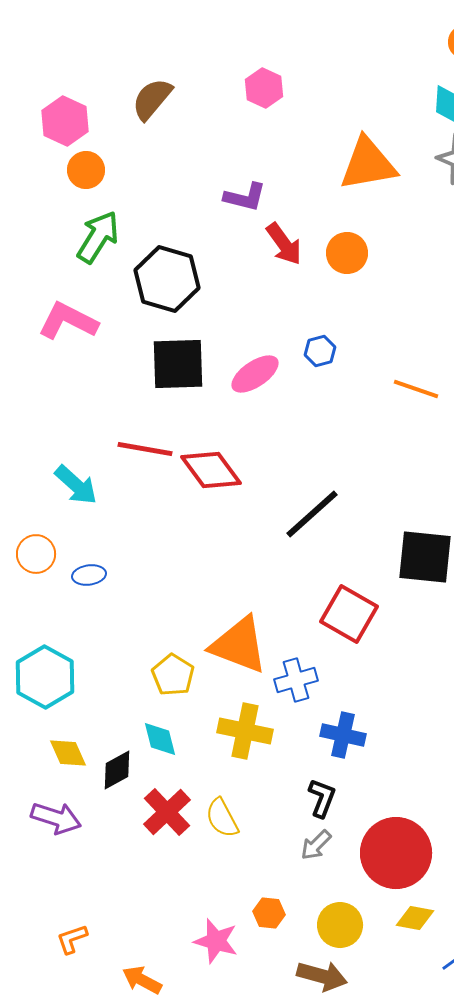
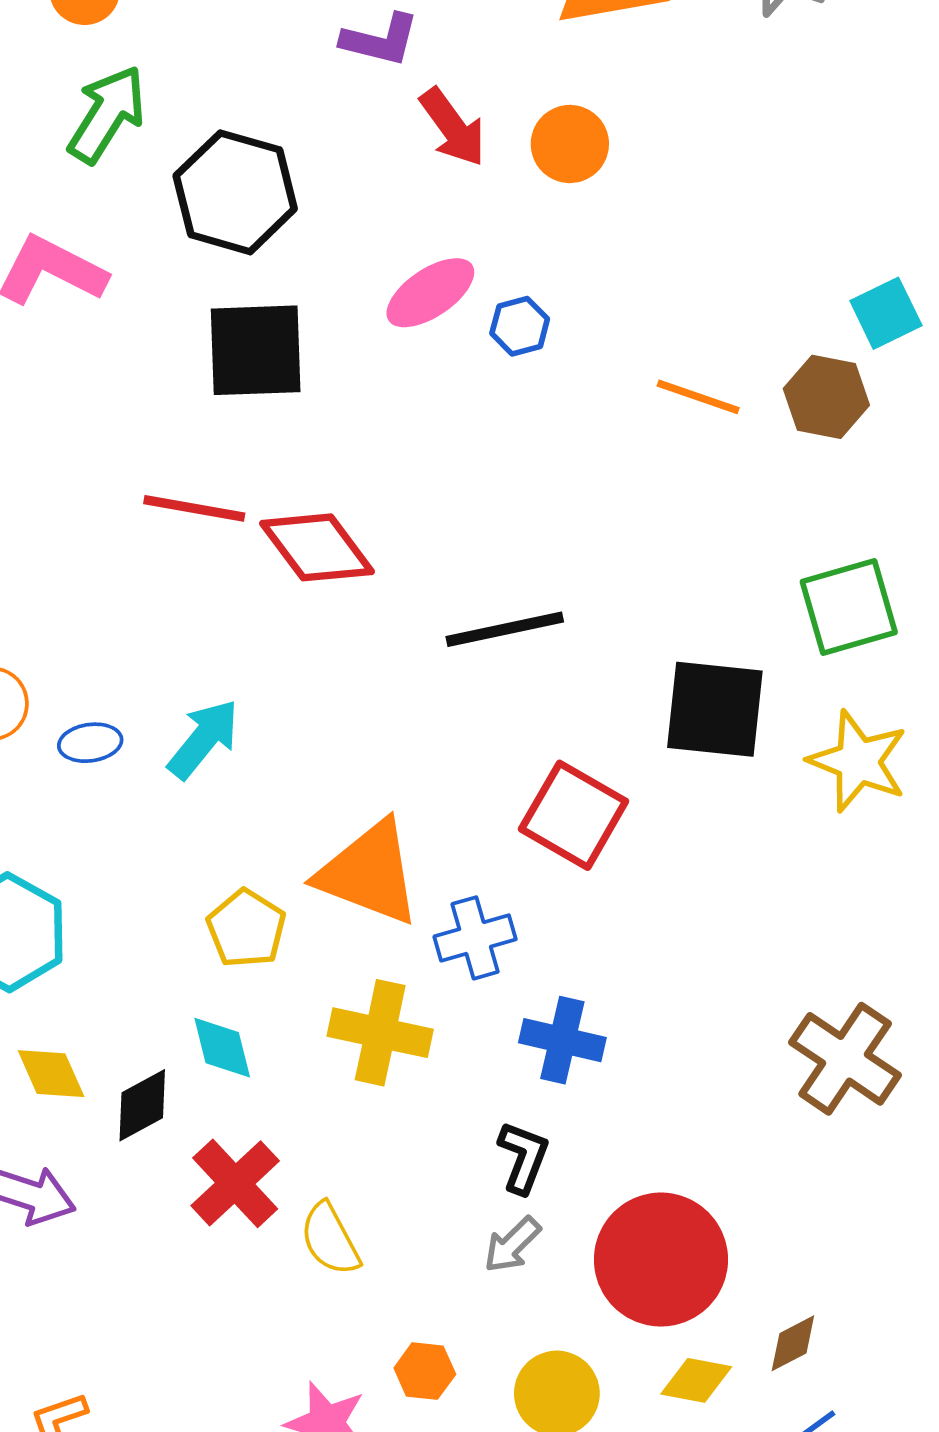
pink ellipse: (255, 374) -> (430, 293), moved
cyan arrow: (76, 485) -> (204, 739), moved, turned -93
black line: (312, 514) -> (505, 629), turned 30
yellow semicircle: (222, 818) -> (330, 1239), moved

